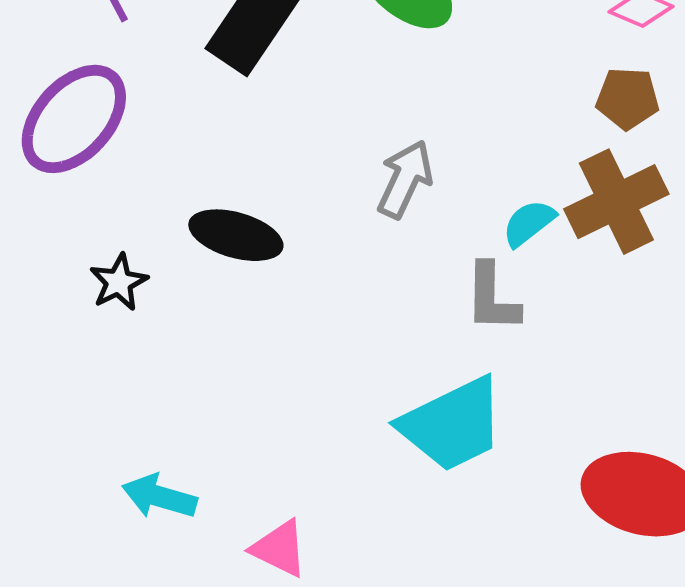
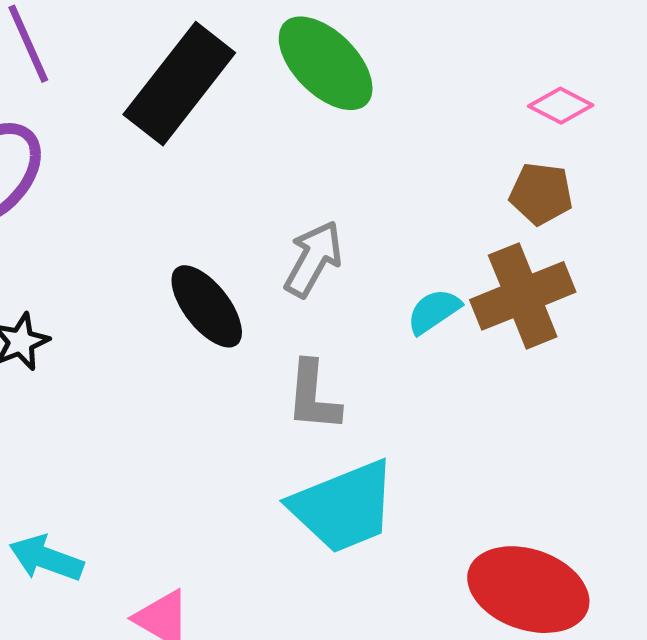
black ellipse: (236, 235) -> (207, 306), moved, turned 32
gray L-shape: (492, 298) -> (313, 396), moved

